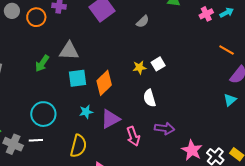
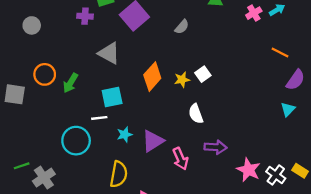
orange circle: (36, 17) -> (45, 74), moved
gray triangle: (69, 51) -> (109, 53), moved, turned 30
orange diamond: (104, 83) -> (152, 77), moved
white line: (36, 140) -> (99, 118), moved
gray cross: (13, 144) -> (44, 178), turned 36

